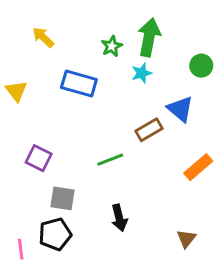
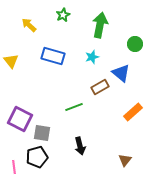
green star: (112, 46) -> (63, 15), moved
cyan star: (142, 73) -> (92, 57), moved
purple square: (39, 158) -> (20, 119), moved, size x1.4

